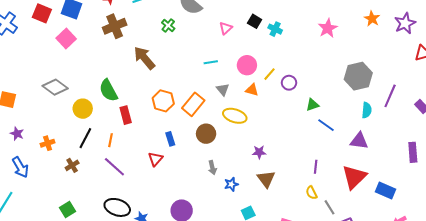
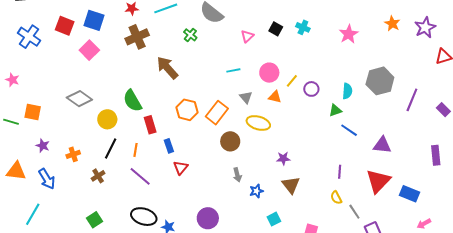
cyan cross: (275, 29) -> (303, 27), moved
cyan semicircle: (367, 110) -> (347, 91), moved
blue rectangle: (170, 139) -> (169, 146), moved

